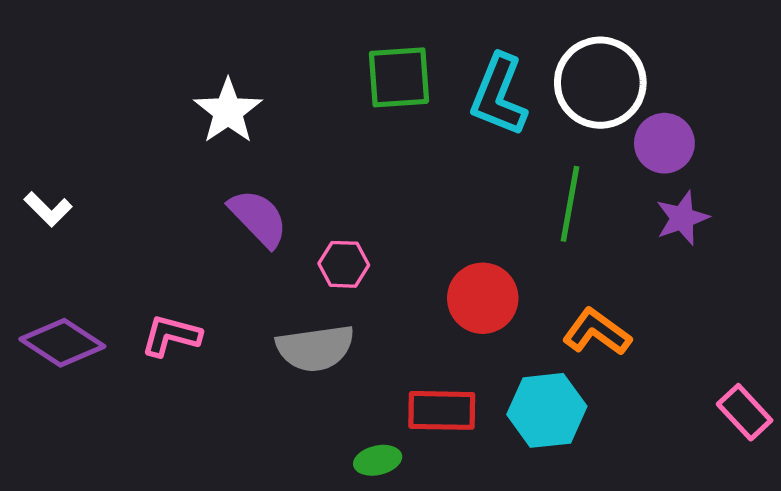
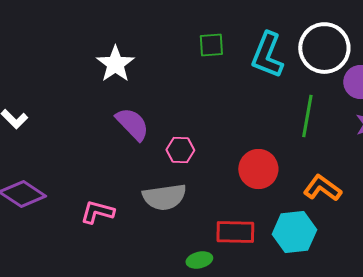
green square: (399, 77) -> (211, 45), size x0.7
pink L-shape: (171, 336) -> (97, 212), moved

